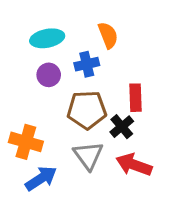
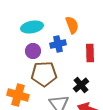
red rectangle: (135, 98) -> (90, 53), moved
brown pentagon: (87, 110) -> (44, 74), moved

